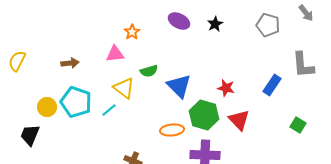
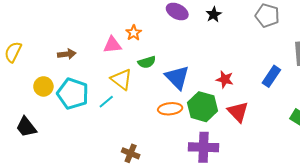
orange star: (132, 32) -> (134, 33), moved
yellow circle: (47, 107) -> (43, 86), moved
orange ellipse: (172, 130) -> (170, 109), moved
black trapezoid: (30, 135) -> (26, 127), turned -60

